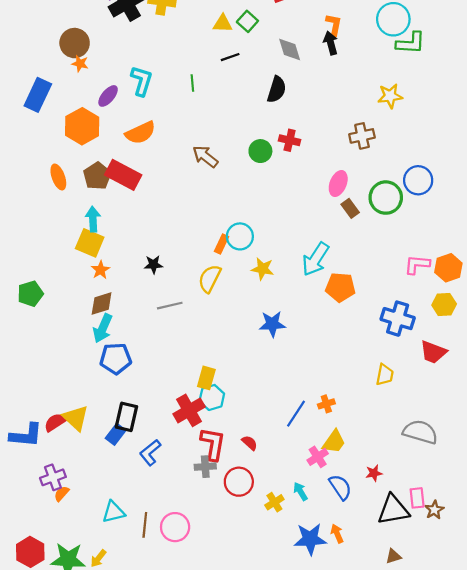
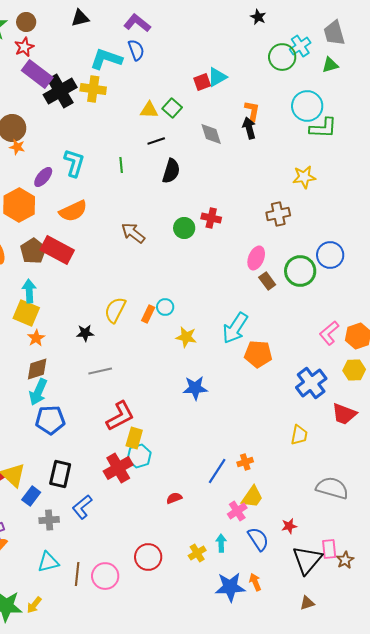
black semicircle: (277, 89) -> (171, 171), moved
cyan circle: (240, 236) -> (165, 307), size x0.7
pink L-shape: (417, 265) -> (329, 333), turned -45
yellow semicircle: (210, 279) -> (115, 310), moved
blue cross: (398, 319) -> (311, 383), turned 36
blue rectangle: (116, 434) -> (31, 496), moved
red semicircle: (250, 443) -> (174, 498), turned -63
red L-shape: (213, 444) -> (120, 416), moved, turned 52
gray cross: (205, 467) -> (49, 520), moved
red circle: (239, 482) -> (148, 557), moved
cyan arrow: (300, 491) -> (221, 543), turned 30
black triangle: (393, 510) -> (307, 560), turned -40

